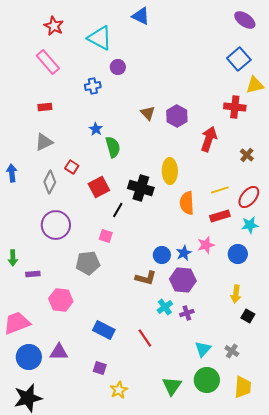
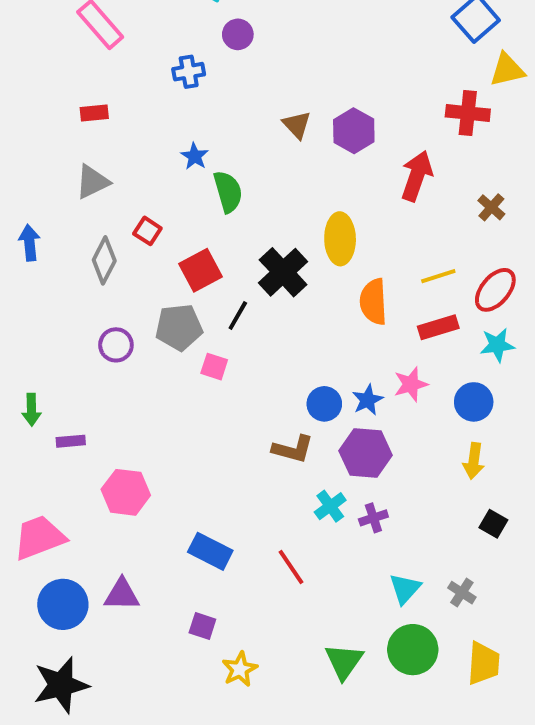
black cross: (141, 188) -> (283, 272), turned 30
purple circle: (56, 225) -> (116, 345), size x0.6
gray pentagon: (88, 263) -> (179, 327), moved
yellow arrow: (236, 294) -> (474, 461), moved

